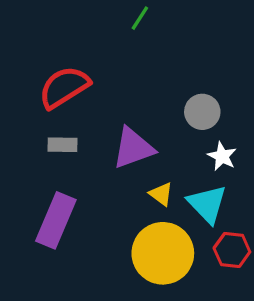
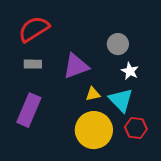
yellow triangle: (161, 194) -> (93, 94), turned -49

